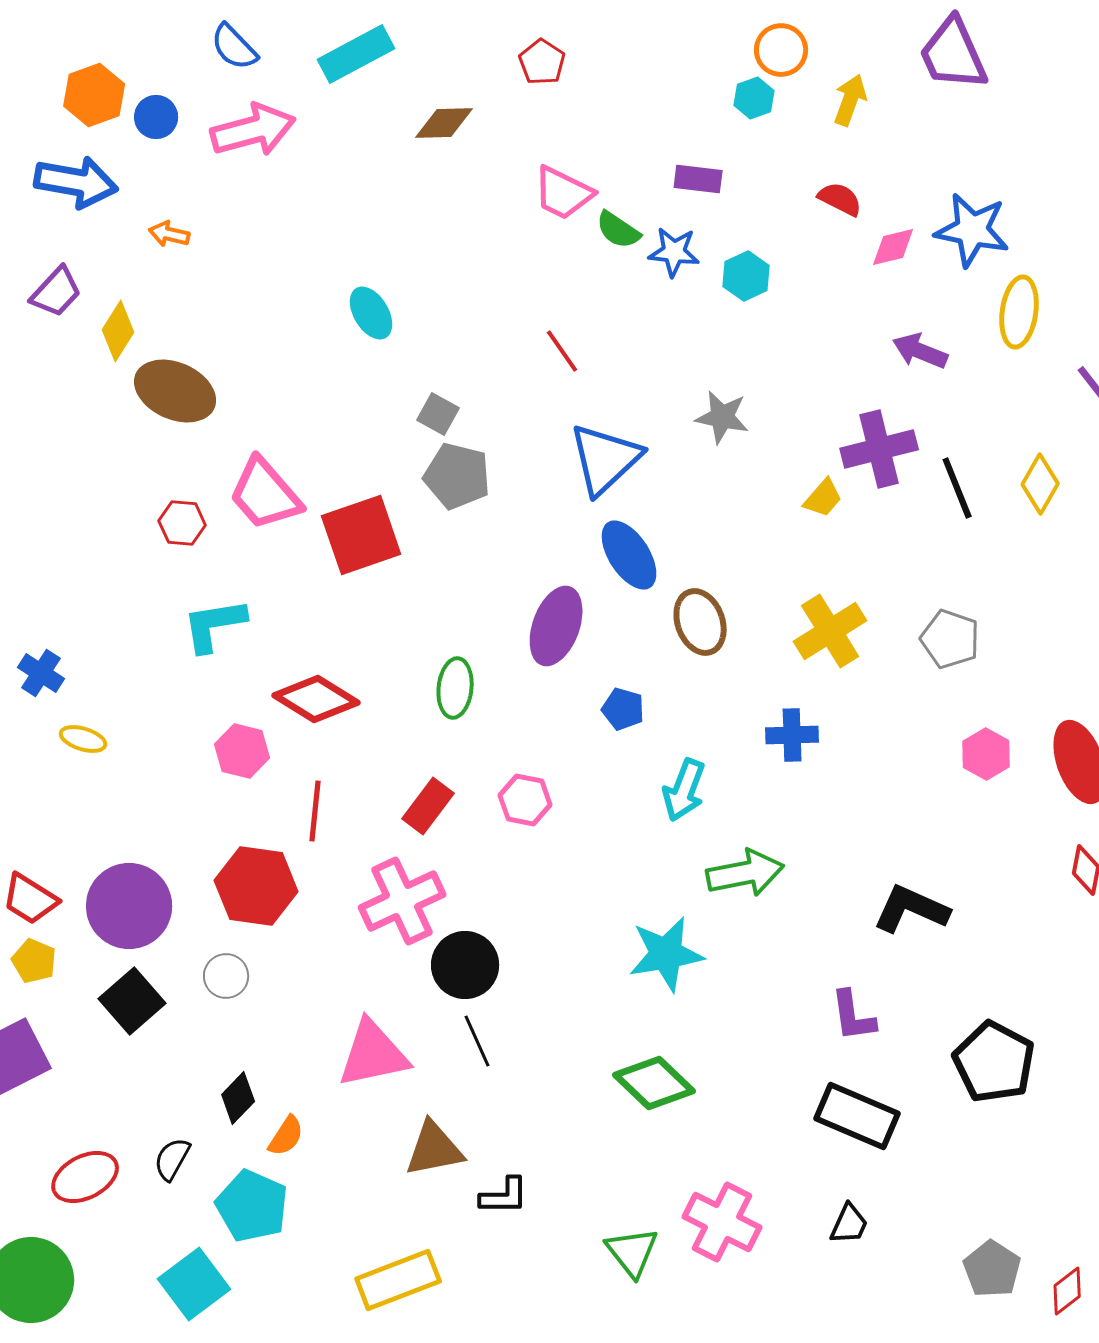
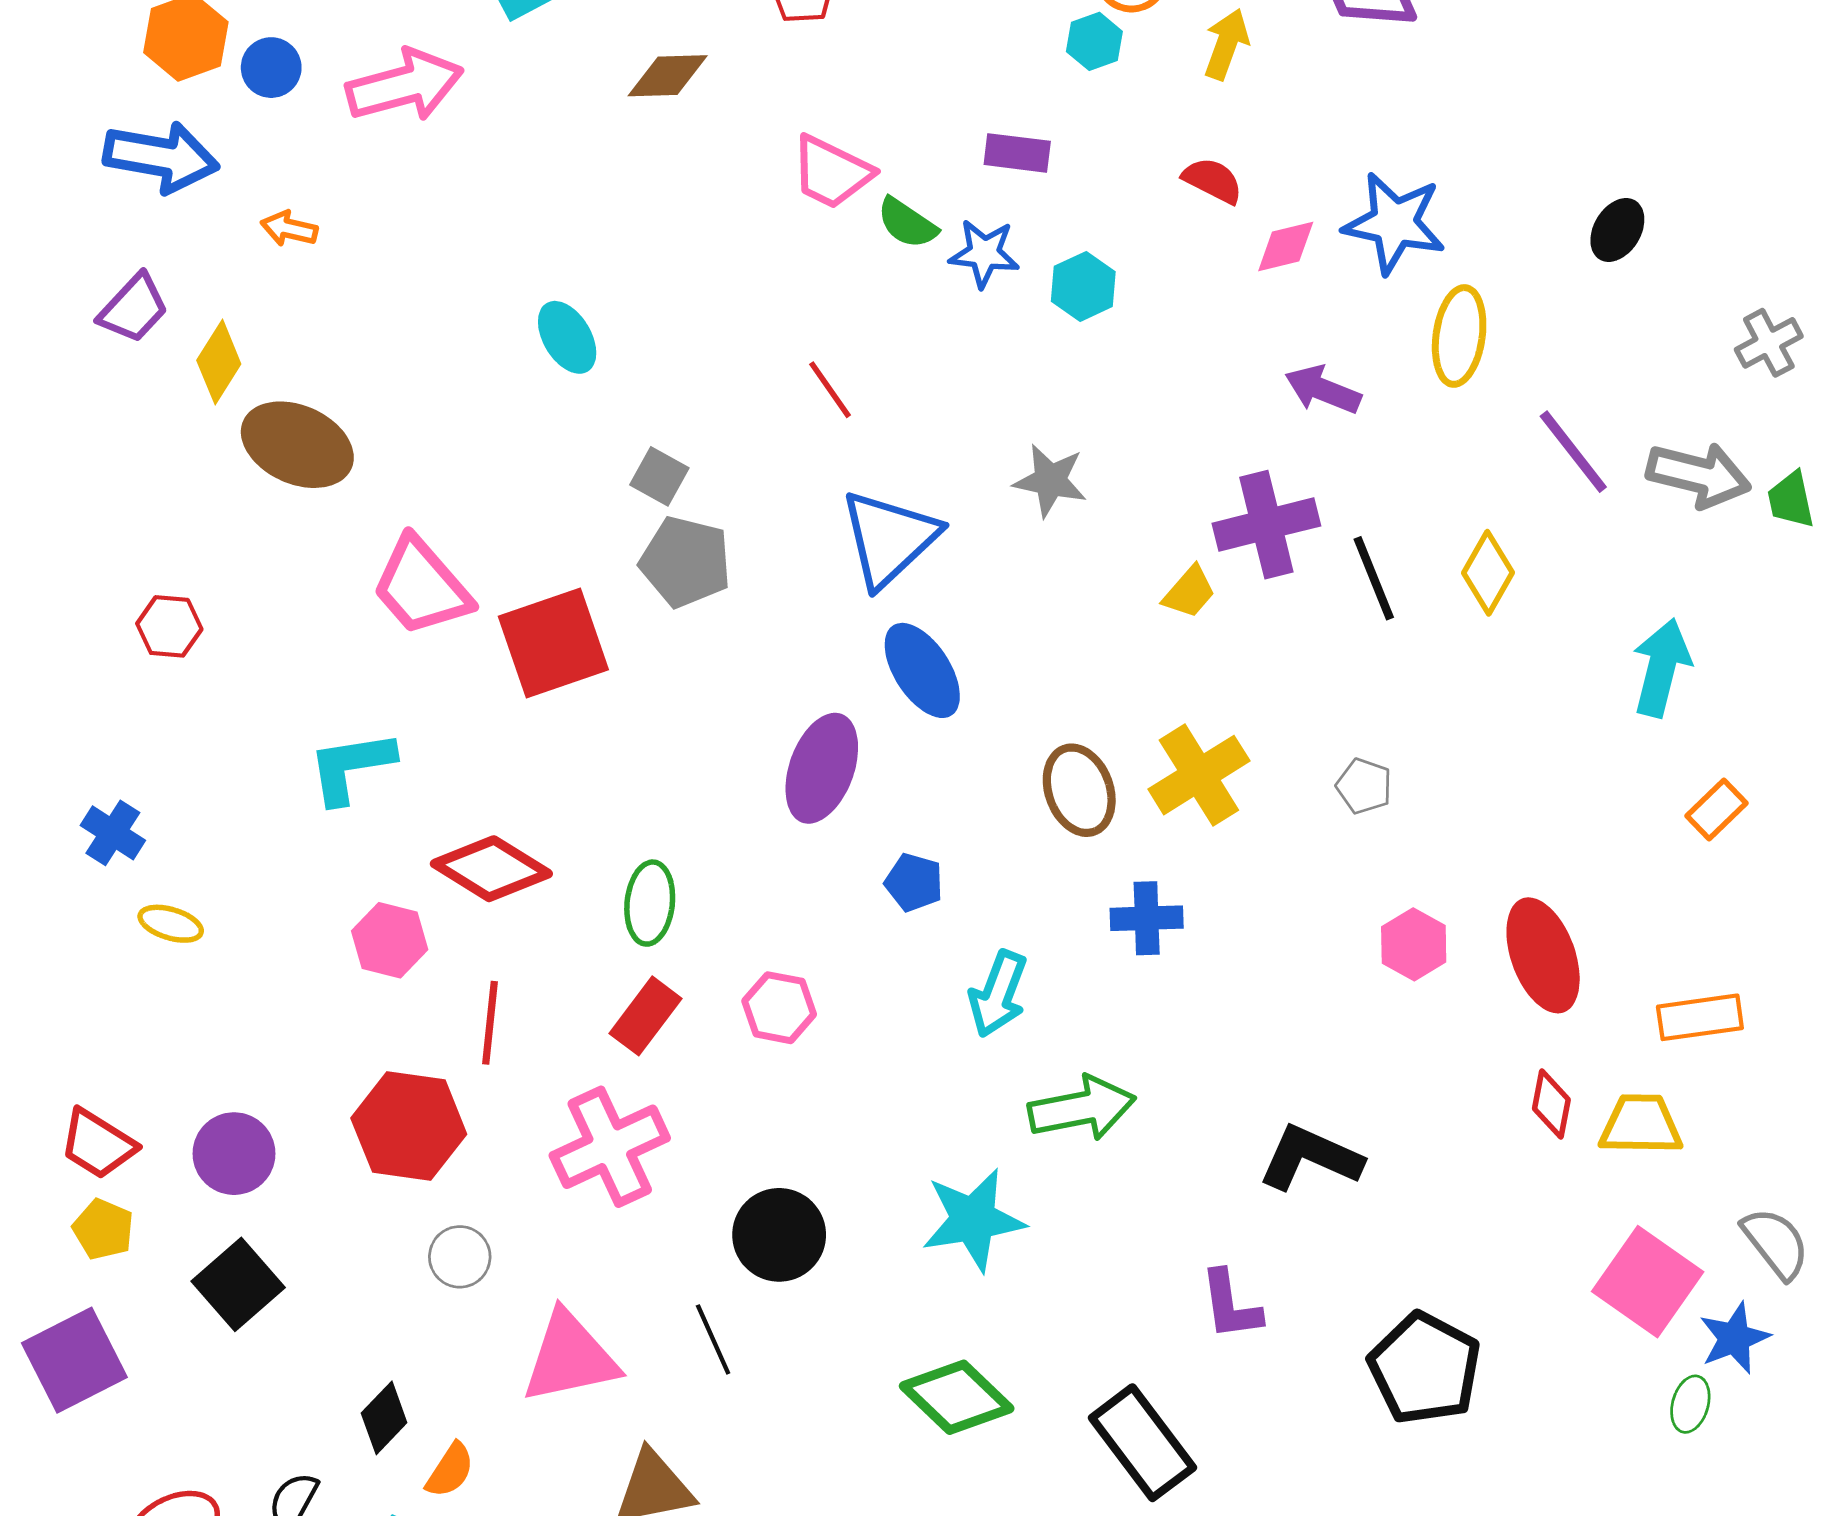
red hexagon: (182, 523) -> (169, 626), moved
brown ellipse: (700, 622) -> (1079, 790), moved
gray pentagon: (950, 639) -> (1364, 786), size x0.7
green ellipse: (455, 688) -> (650, 903), moved
purple circle: (129, 906) -> (234, 1154), size x0.7
black circle: (465, 965) -> (779, 1235), moved
gray circle: (226, 976) -> (460, 1257), moved
black rectangle: (857, 1116) -> (1142, 1443), moved, turned 30

